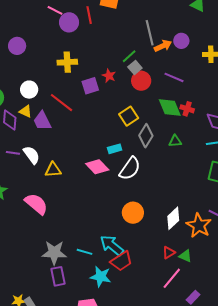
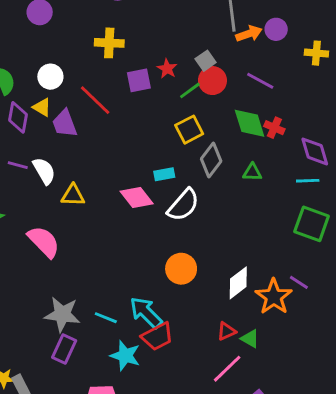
green line: (129, 56) -> (190, 90), moved
purple rectangle: (58, 276) -> (64, 349), turned 30

